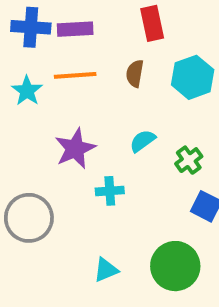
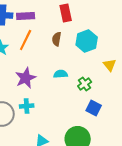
orange line: (75, 75) -> (26, 40), turned -60
cyan semicircle: (143, 141) -> (61, 74), turned 32
cyan cross: (110, 191) -> (27, 106), moved

